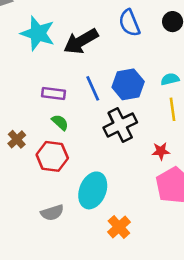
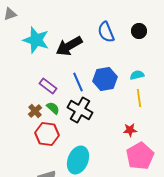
purple rectangle: (53, 94) -> (48, 86), turned 30
black cross: (120, 125) -> (80, 110), moved, turned -35
brown cross: (17, 139) -> (35, 111), moved

